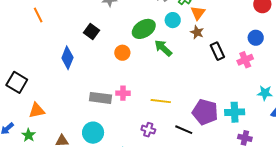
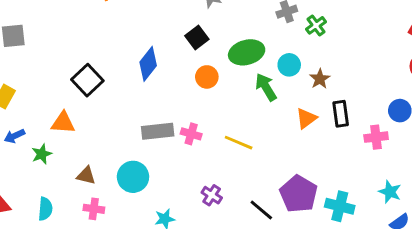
orange triangle: (198, 13) -> (306, 118), moved
cyan circle: (173, 20) -> (289, 65), moved
black square: (91, 31) -> (197, 38), moved
blue diamond: (67, 58) -> (148, 64), moved
black square: (17, 82) -> (87, 80), moved
gray rectangle: (100, 98) -> (158, 131), turned -30
yellow line: (161, 101) -> (239, 143), moved

